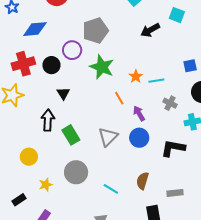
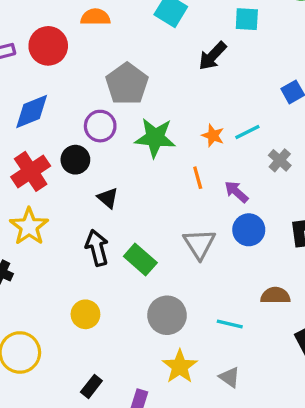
orange line: (119, 98) -> (198, 178), turned 32
gray cross: (170, 103) -> (280, 160), turned 32
brown semicircle: (143, 181) -> (275, 296), turned 90
yellow star: (46, 185) -> (180, 366), moved, size x1.5

